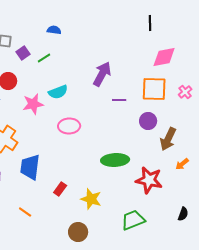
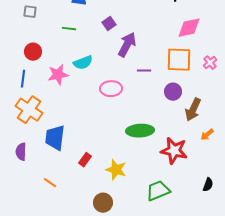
purple square: (23, 53) -> (109, 24), moved
green line: (44, 58) -> (69, 29), turned 40
pink ellipse: (69, 126) -> (111, 89), moved

